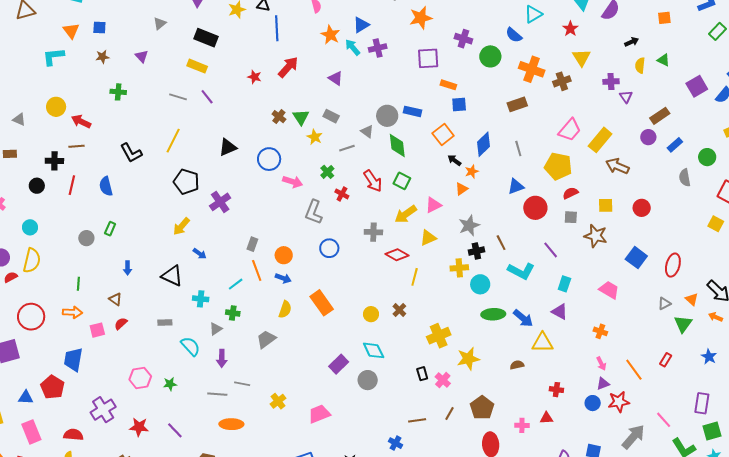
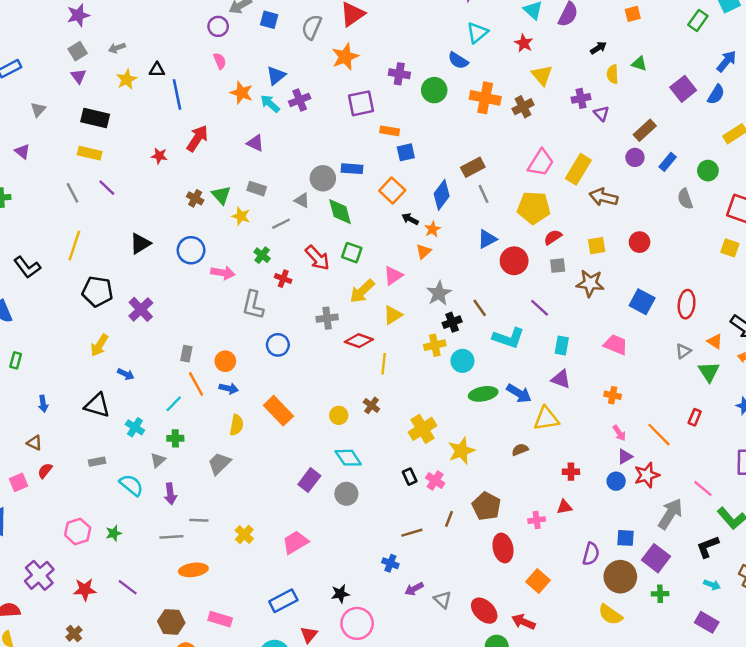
gray line: (178, 97) -> (73, 193), turned 54
brown rectangle: (517, 104) -> (473, 167), moved
cyan cross: (201, 299) -> (135, 427), turned 35

